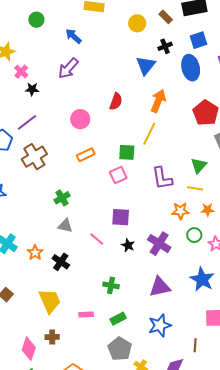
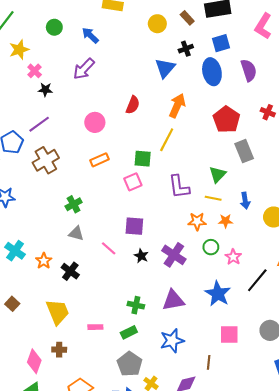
green circle: (36, 20) -> (54, 27), moved
green cross: (111, 285) -> (136, 305), moved

